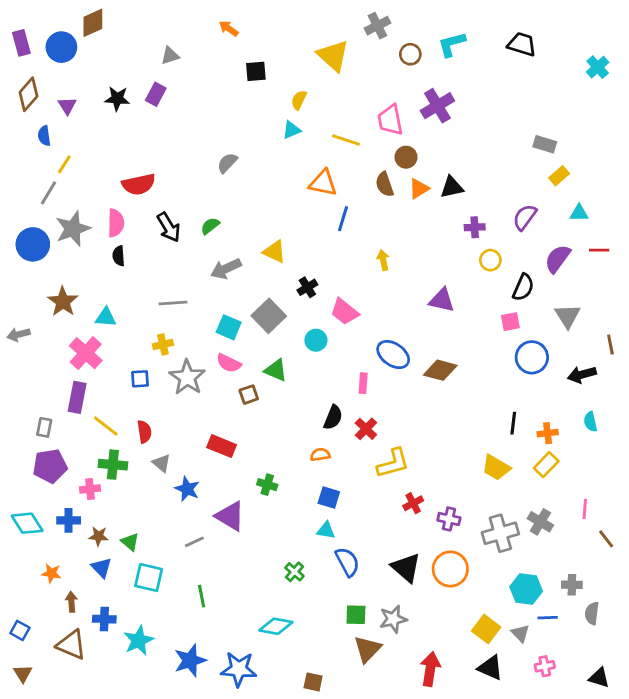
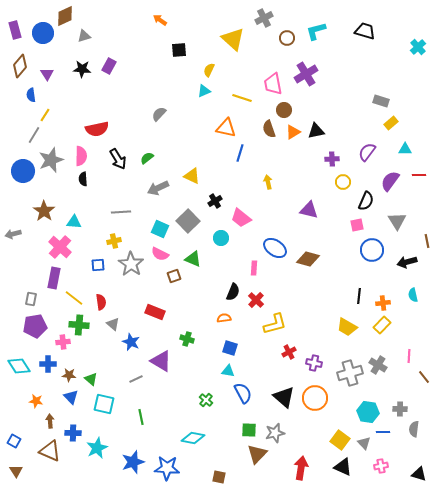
gray triangle: (170, 56) -> (84, 36), moved

